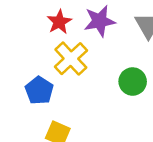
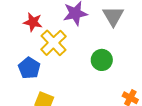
red star: (59, 22) -> (33, 22), moved, turned -30

